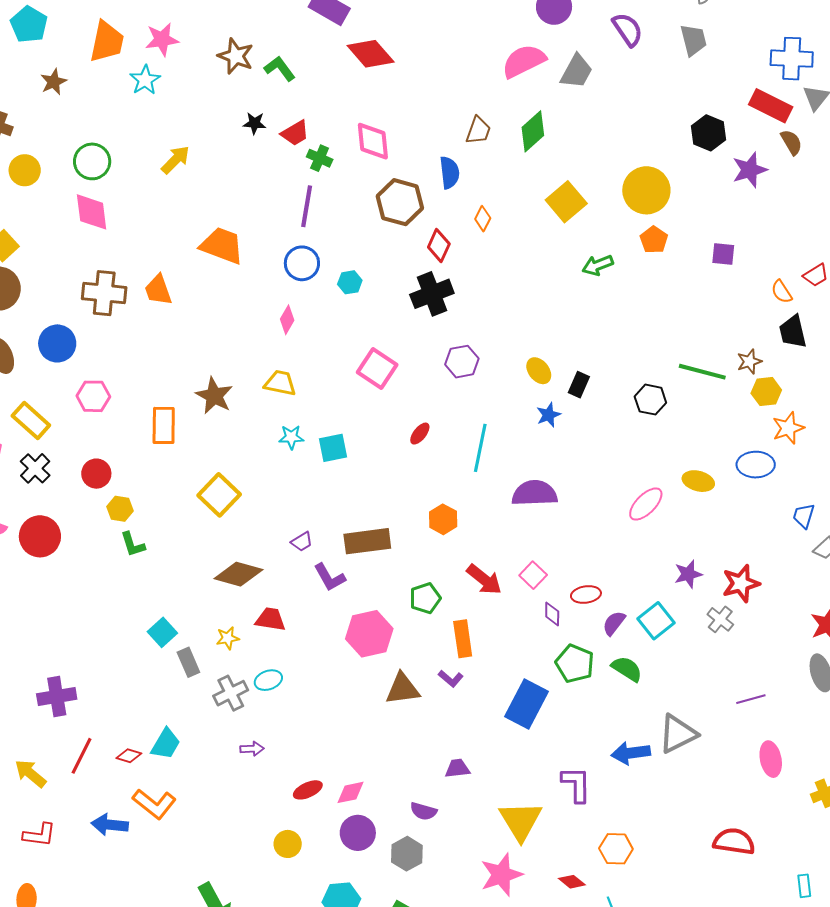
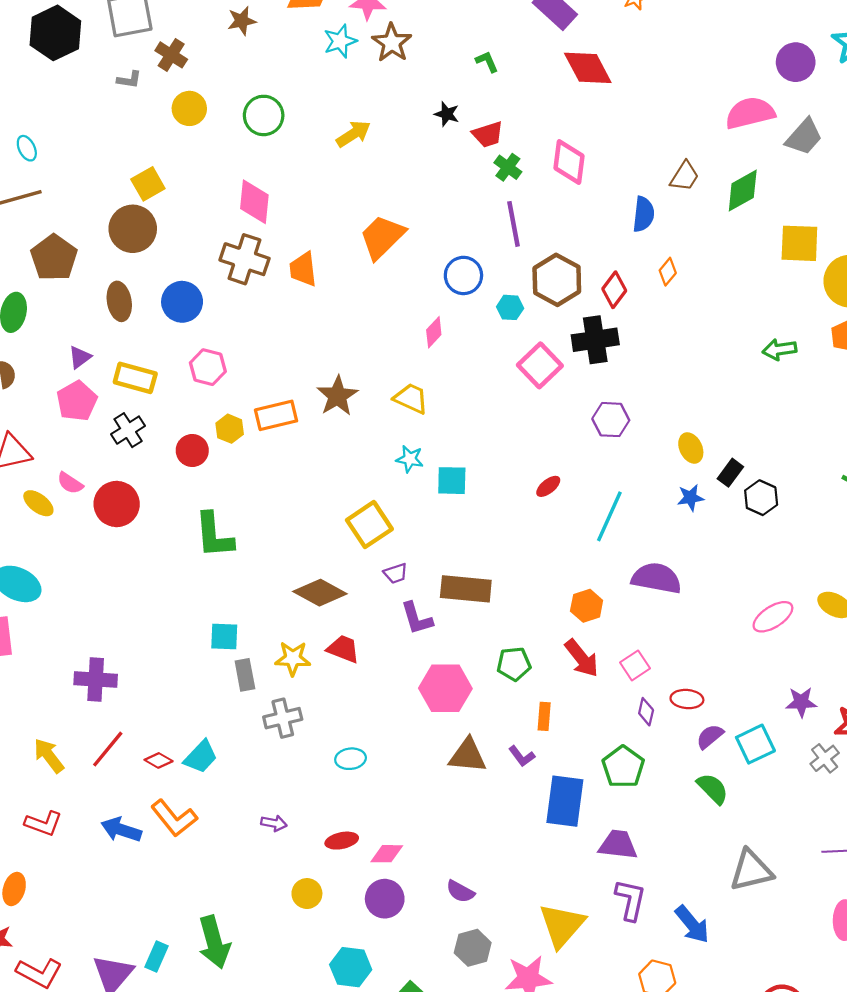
brown star: (236, 56) -> (392, 43), moved
green L-shape: (280, 69) -> (487, 62), size x0.7
brown hexagon: (400, 202) -> (557, 280), moved
yellow square: (566, 202) -> (799, 243), moved, turned 30
purple line: (307, 206) -> (514, 224), moved, turned -33
pink diamond: (92, 212) -> (254, 202), moved
orange trapezoid: (222, 245) -> (382, 237), turned -78
pink square: (377, 368) -> (540, 365), moved
black hexagon: (650, 400) -> (761, 498), moved
yellow rectangle: (31, 421) -> (135, 378), turned -39
orange rectangle: (164, 425) -> (276, 415), turned 63
yellow square: (219, 495) -> (369, 525), moved
yellow hexagon: (120, 509) -> (230, 429), moved
orange hexagon: (443, 519) -> (587, 606), moved
green L-shape: (133, 544) -> (214, 535), size x1.6
cyan square: (162, 632) -> (224, 637), turned 32
yellow star: (228, 638) -> (293, 658), size x1.4
orange rectangle: (463, 639) -> (544, 716), size x0.7
green pentagon: (575, 664) -> (623, 767), moved
cyan ellipse: (268, 680) -> (351, 759), moved
blue rectangle: (527, 704) -> (565, 801), moved, turned -33
purple arrow: (252, 749) -> (274, 823), moved
blue arrow: (631, 753) -> (692, 924), moved, turned -135
purple trapezoid: (457, 769) -> (618, 845), moved, size x1.4
gray hexagon: (407, 854) -> (473, 948), moved

